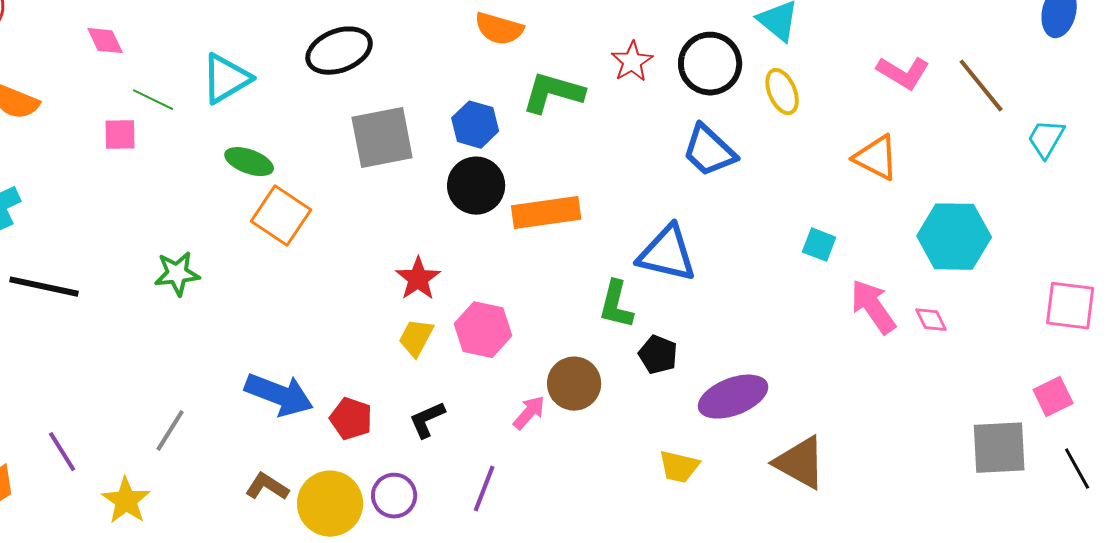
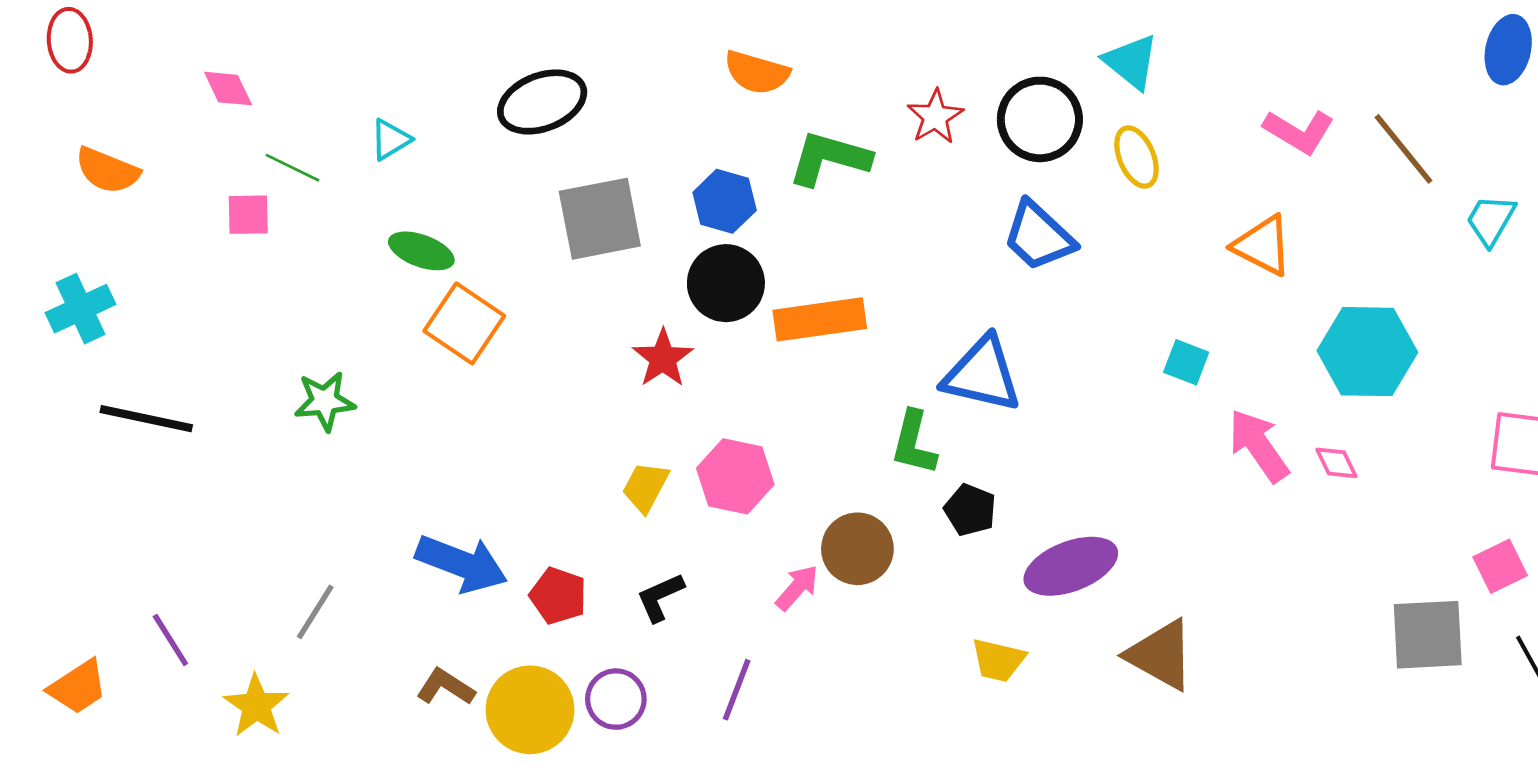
cyan triangle: (226, 79) -> (390, 140), size x0.6
red star: (418, 279) -> (663, 358), moved

